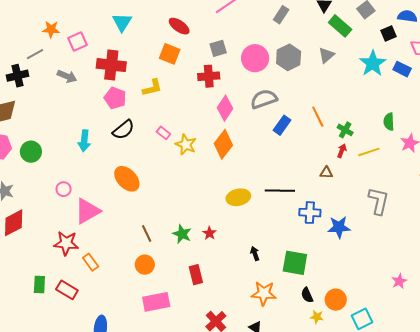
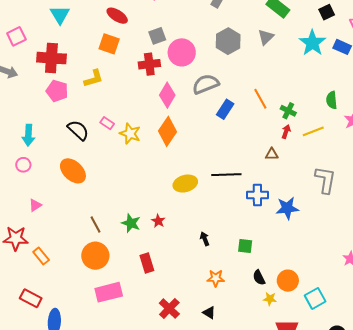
pink circle: (255, 58) -> (182, 52), moved
black semicircle: (123, 130) -> (78, 130), moved, turned -95
pink circle: (64, 189) -> (23, 165), moved
pink triangle: (87, 211) -> (35, 205), size x0.5
green square: (295, 263) -> (245, 246), size x0.6
orange circle: (145, 265) -> (95, 256), size x1.4
red rectangle: (67, 290) -> (31, 298), moved
orange star: (264, 293) -> (216, 278), size x0.7

